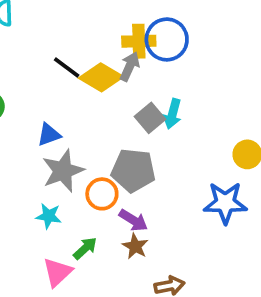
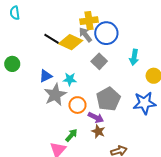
blue circle: (167, 39) -> (106, 33), moved
gray arrow: (130, 66) -> (85, 35), turned -56
cyan arrow: (172, 114) -> (134, 57), moved
gray pentagon: (133, 170) -> (108, 99), moved, turned -30
cyan star: (49, 216) -> (70, 79), moved

